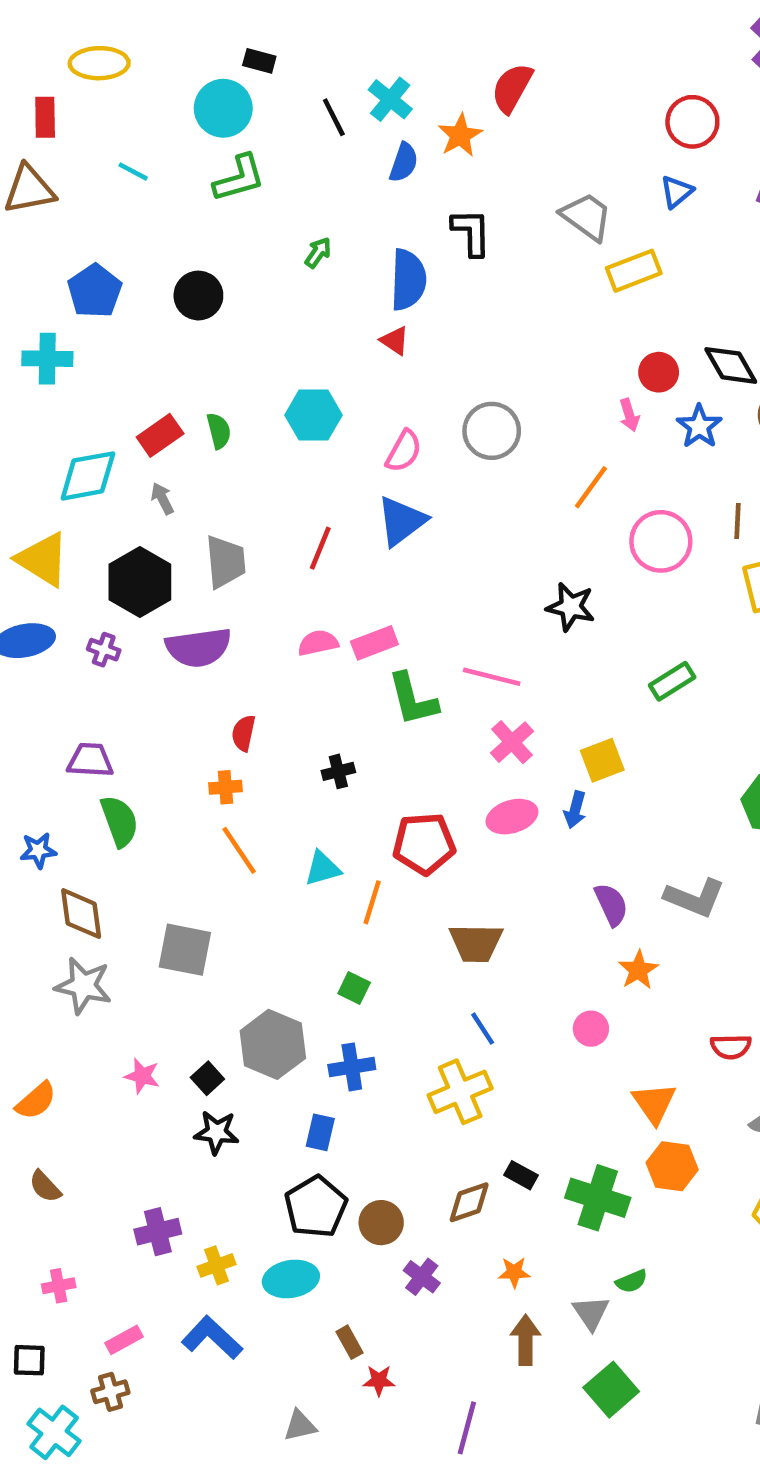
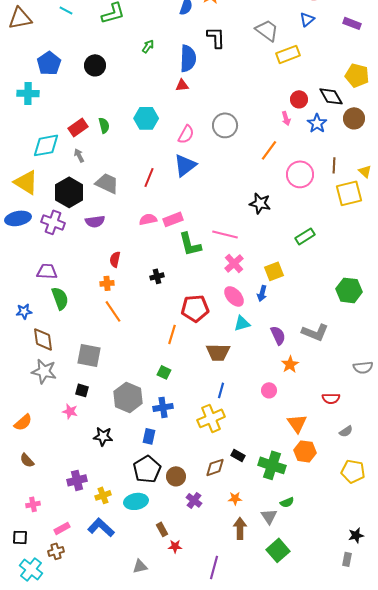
red triangle: (395, 341) -> (182, 85), turned -40
gray trapezoid: (226, 562) -> (107, 183), turned -60
purple semicircle: (198, 647) -> (95, 221), size x0.7
purple cross: (104, 650) -> (53, 222), size x1.6
pink ellipse: (512, 817) -> (234, 296), turned 65
cyan triangle: (323, 868) -> (242, 323), moved
blue line: (483, 1029) -> (221, 390), turned 49
black square: (207, 1078) -> (82, 390), moved, turned -32

